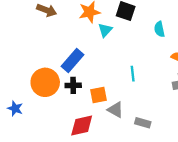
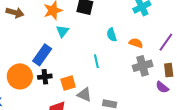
cyan semicircle: (159, 29) -> (112, 35), moved
cyan triangle: (105, 30) -> (62, 31), moved

